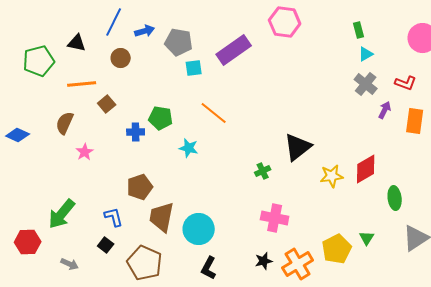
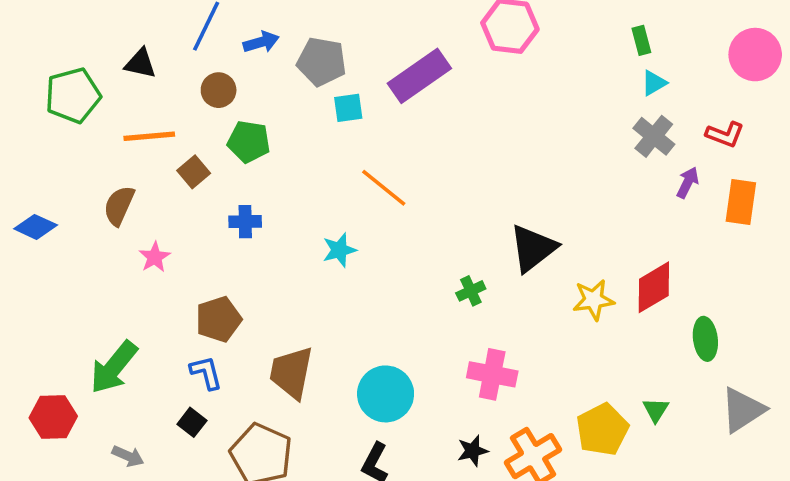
green pentagon: (161, 118) -> (249, 142), moved
cyan star: (189, 148) -> (339, 250), turned -30
brown pentagon: (140, 187) -> (219, 319), moved
cyan circle: (199, 229) -> (386, 394), moved

